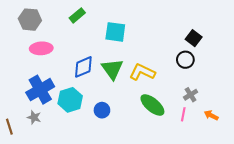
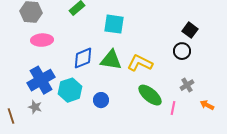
green triangle: (112, 69) -> (111, 60), turned -45
pink line: (183, 114) -> (173, 108), moved

